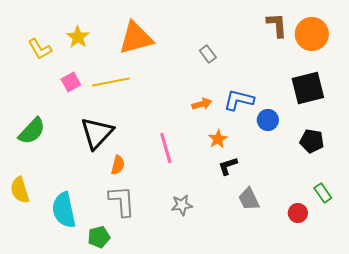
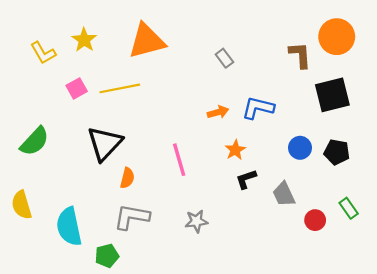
brown L-shape: (277, 25) -> (300, 55), moved
blue circle: (268, 120) -> (300, 148), moved
gray trapezoid: (249, 199) -> (284, 194), moved
gray L-shape: (122, 201) -> (132, 217), turned -76
red circle: (298, 213) -> (315, 220), moved

